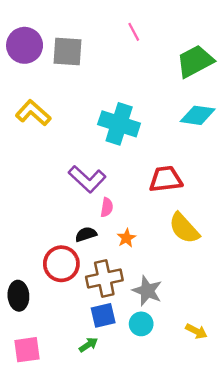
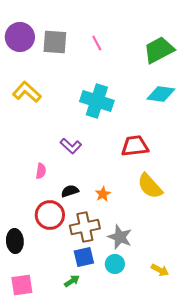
pink line: (134, 32) -> (97, 43), moved
purple L-shape: (87, 179) -> (71, 146), size x0.7
pink semicircle: (107, 207) -> (41, 171), moved

